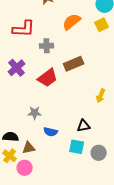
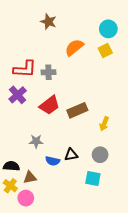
red L-shape: (24, 29) -> (25, 69), moved
brown rectangle: (74, 64) -> (77, 110), moved
black triangle: (84, 126) -> (71, 155), moved
cyan square: (77, 147) -> (93, 178), moved
gray circle: (99, 153) -> (100, 155), moved

